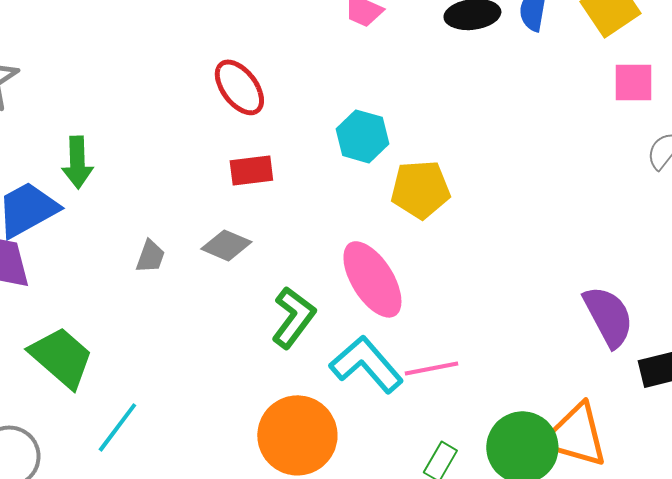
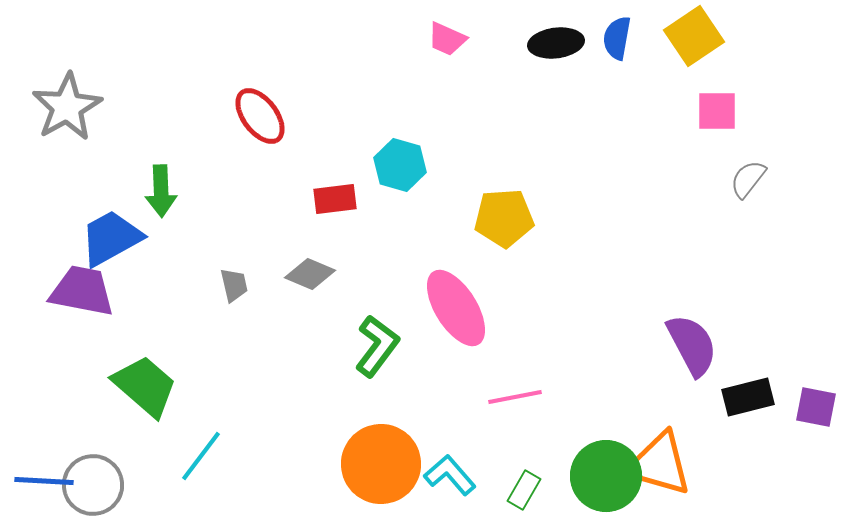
red ellipse: (239, 87) -> (260, 116), moved
cyan hexagon: (362, 136) -> (400, 165), moved
gray trapezoid: (150, 256) -> (234, 285), turned -33
cyan L-shape: (366, 364) -> (450, 475), moved, size x0.7

